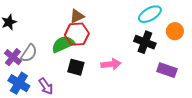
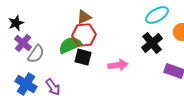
black cross: (145, 42) -> (152, 43), turned 30
purple cross: (13, 57) -> (23, 43), moved
black square: (76, 67) -> (83, 57), moved

